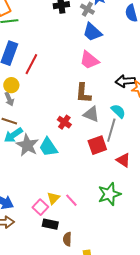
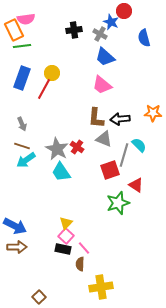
black arrow: (125, 81) -> (120, 119), moved
yellow circle: (11, 85) -> (52, 73), moved
cyan semicircle: (118, 111) -> (139, 145), moved
gray star: (27, 145) -> (57, 149), moved
green star: (109, 194) -> (118, 203), moved
pink line: (71, 200) -> (84, 248), moved
pink square: (40, 207) -> (66, 236), moved

